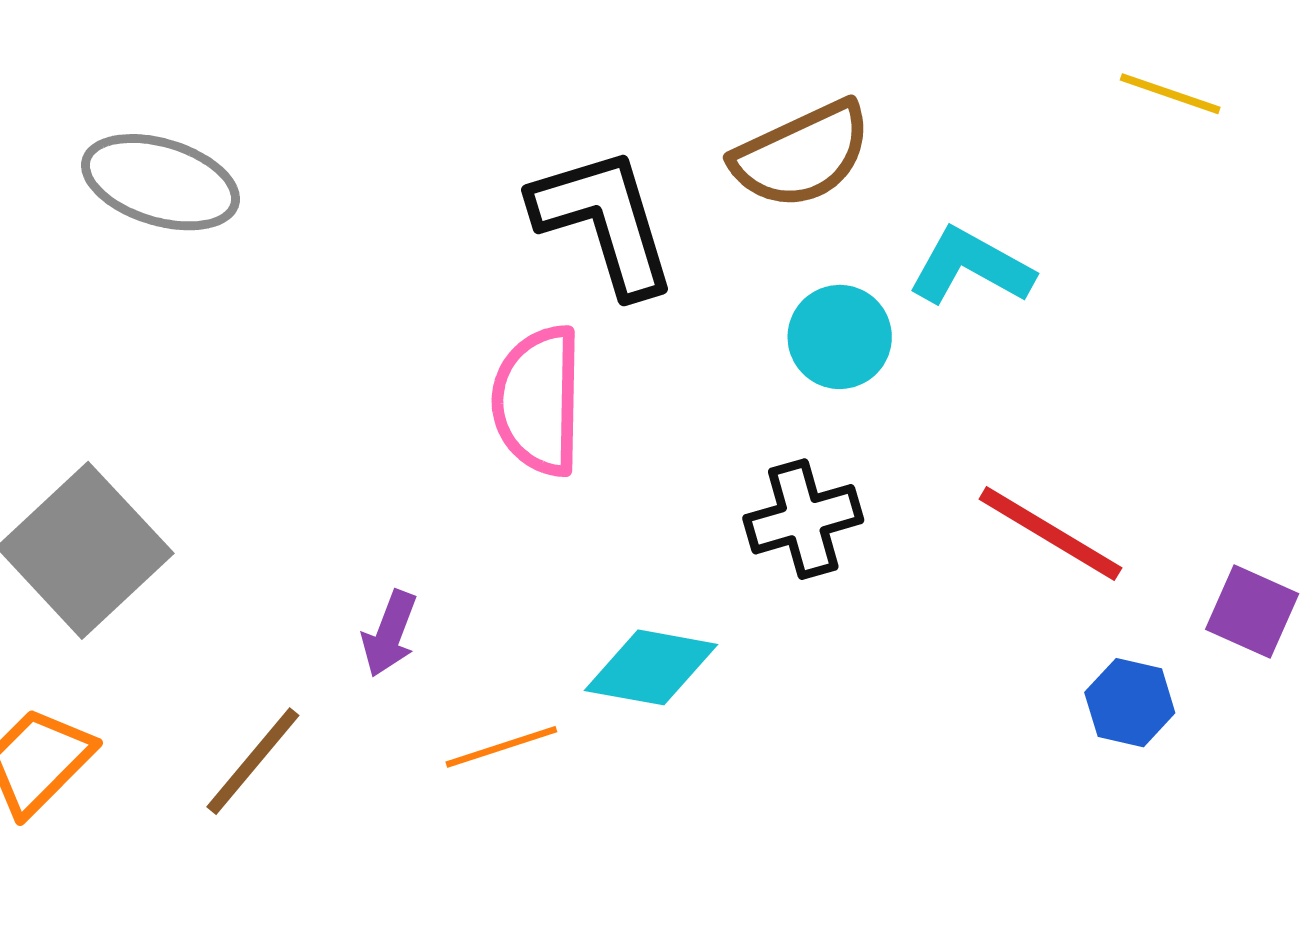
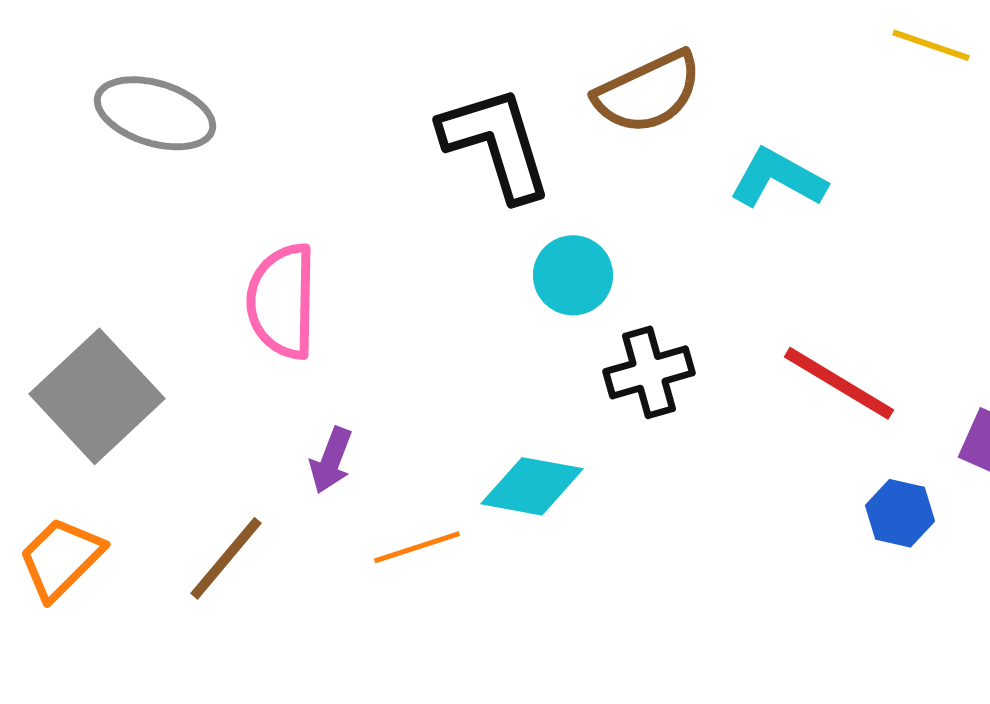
cyan circle: (840, 337) -> (573, 275), moved
pink semicircle: (538, 401) -> (282, 301), moved

